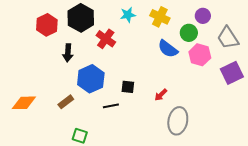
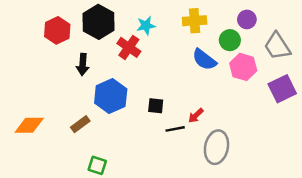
cyan star: (128, 15) -> (146, 26), moved
yellow cross: (160, 17) -> (195, 21), turned -30
black line: (111, 106) -> (175, 129), moved

